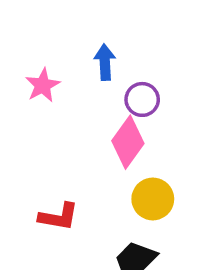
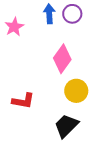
purple circle: (142, 99) -> (72, 14), moved

